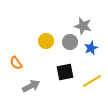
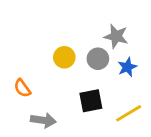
gray arrow: (31, 86) -> (43, 120), turned 36

